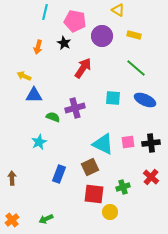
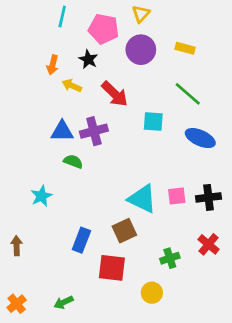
yellow triangle: (118, 10) -> (141, 14), moved, turned 40
red arrow: (83, 68) -> (115, 94), turned 100
yellow arrow: (24, 76) -> (72, 86), moved
blue triangle: (34, 95) -> (62, 131), moved
cyan square: (113, 98) -> (153, 121), moved
purple cross: (75, 108) -> (94, 131), moved
cyan star: (39, 142) -> (41, 196), moved
red square: (94, 194) -> (112, 268), moved

